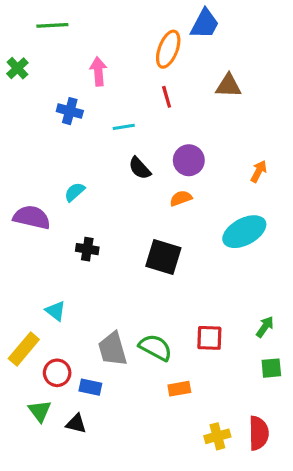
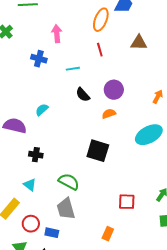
black cross: (87, 249) -> (36, 155), moved
green semicircle: (155, 347) -> (69, 182), moved
orange rectangle: (179, 389) -> (108, 234), turned -56

